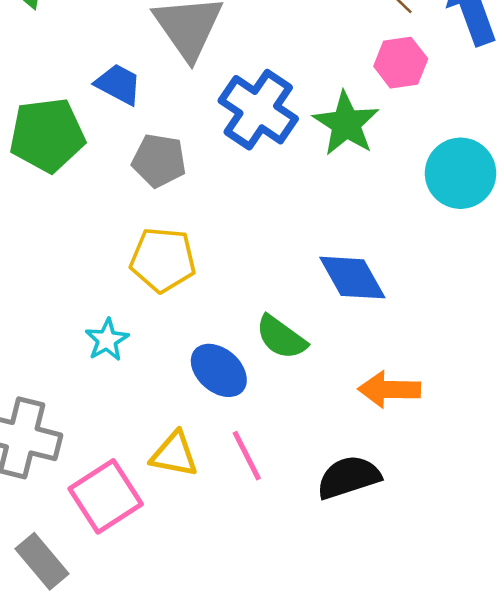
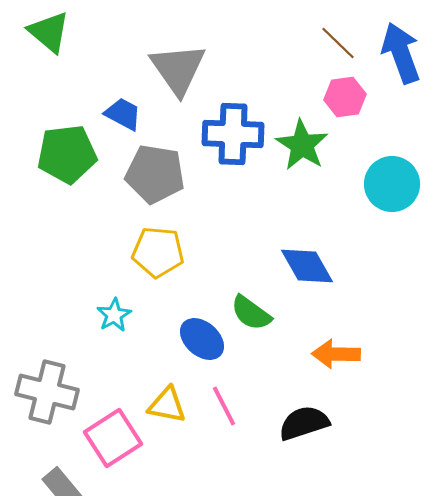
blue cross: (258, 110) -> (233, 134), turned -32
gray pentagon: (159, 161) -> (155, 174), size x1.4

